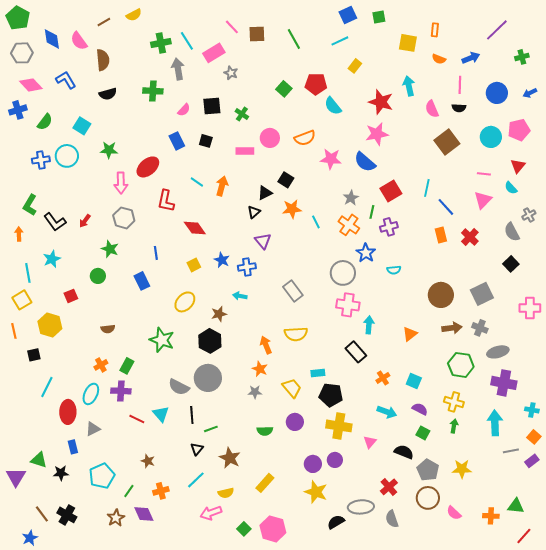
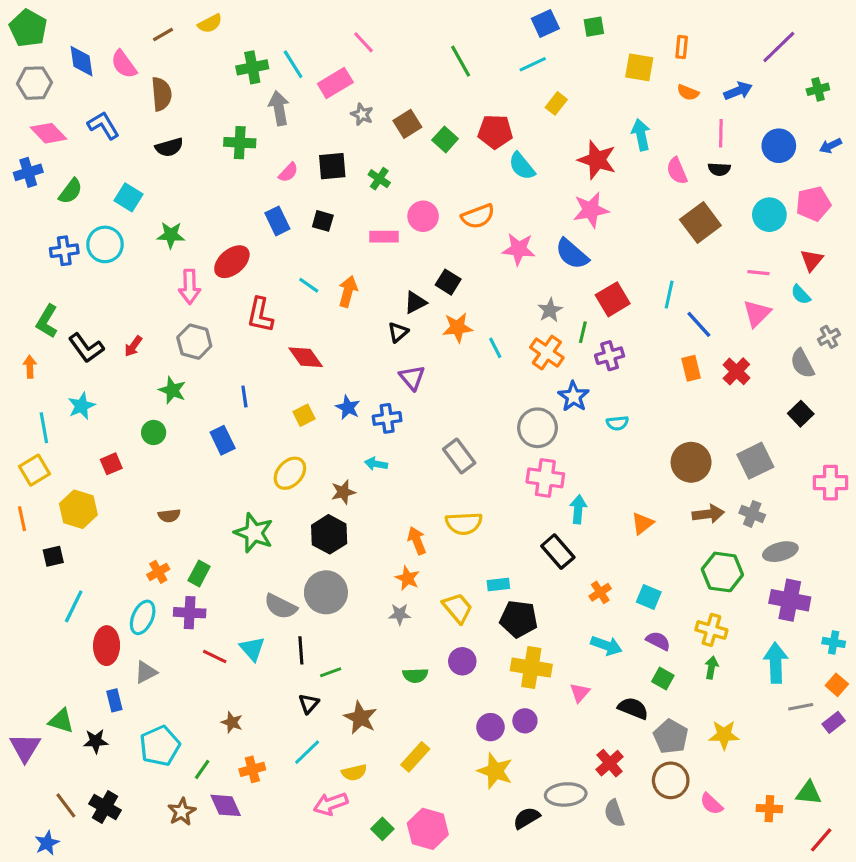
brown square: (257, 34) -> (407, 124), moved, turned -30

